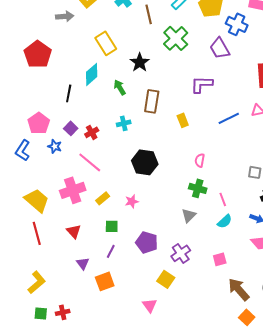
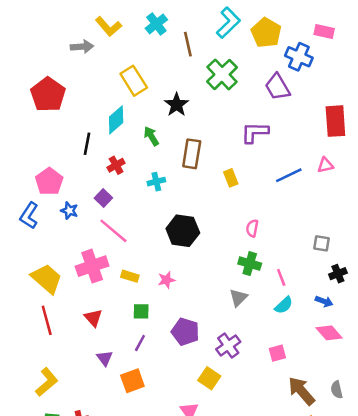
purple square: (71, 128) -> (103, 198), moved
red cross: (92, 132) -> (116, 165), moved
yellow rectangle: (103, 198) -> (130, 276), turned 56

